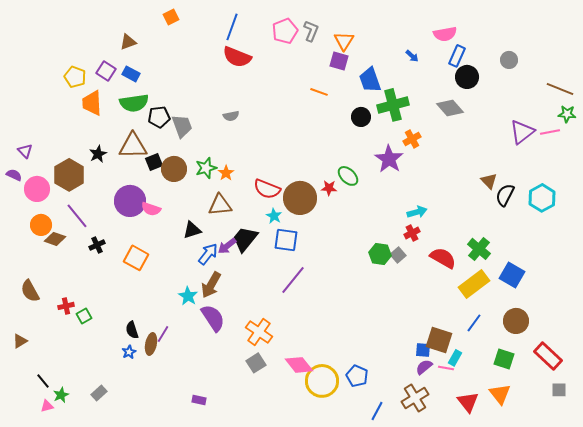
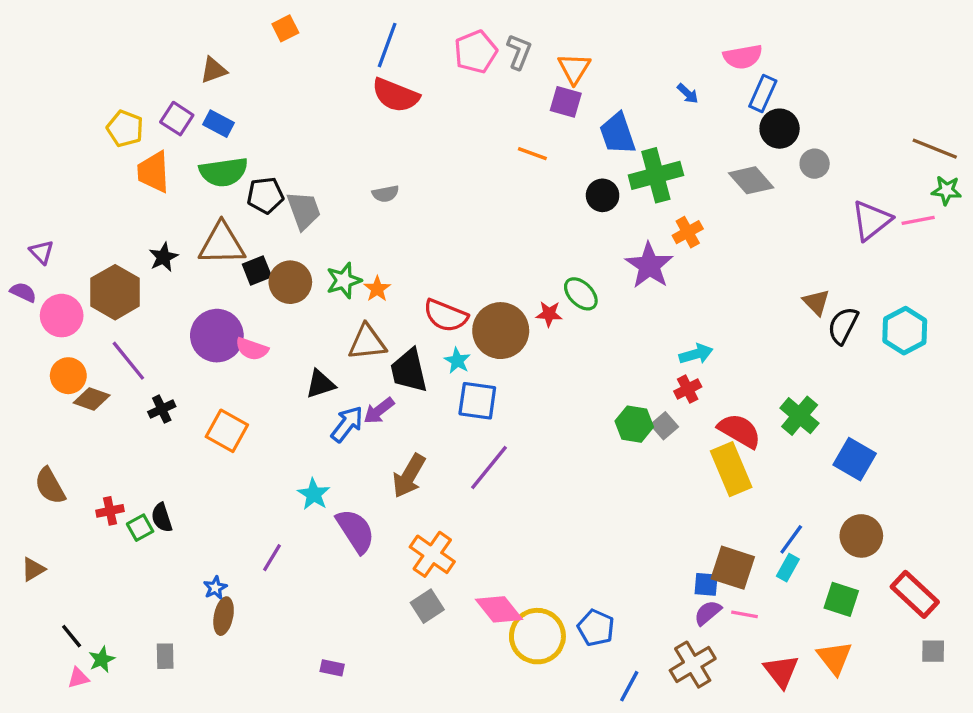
gray circle: (509, 60) -> (815, 164), moved
black trapezoid: (245, 239) -> (409, 371), moved, turned -52
yellow rectangle: (474, 284) -> (731, 469), moved, turned -76
brown arrow: (211, 285) -> (409, 476), moved
black semicircle: (132, 330) -> (162, 518), moved
brown ellipse: (151, 344) -> (224, 616), moved
cyan rectangle: (455, 358) -> (788, 568), moved
gray rectangle: (99, 393) -> (165, 656), turned -49

